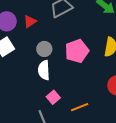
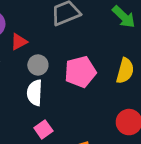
red triangle: (30, 22) -> (19, 42), moved

